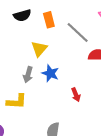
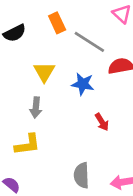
orange rectangle: (49, 20) -> (57, 23), moved
blue star: (50, 73) -> (83, 84), moved

